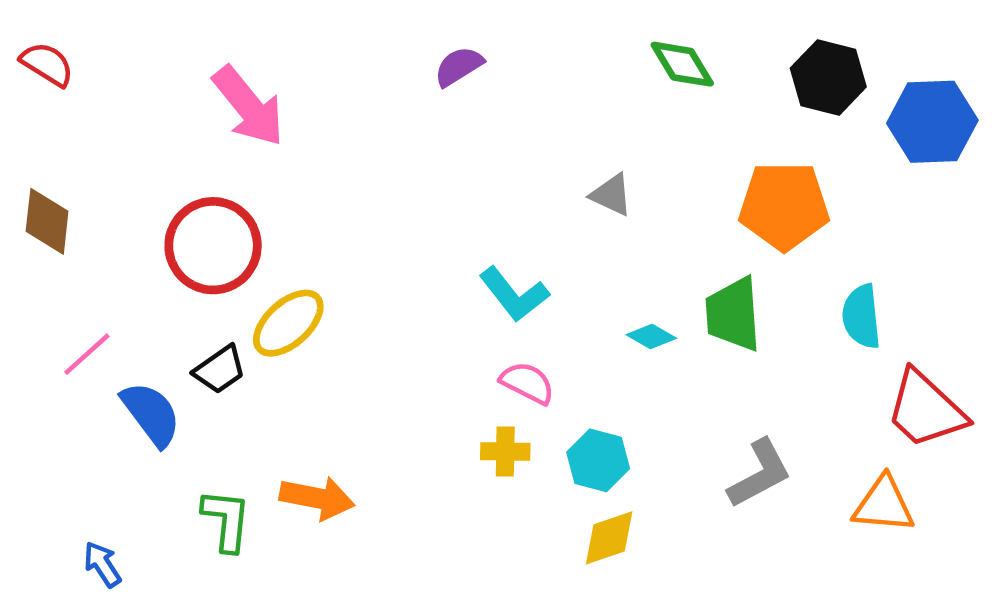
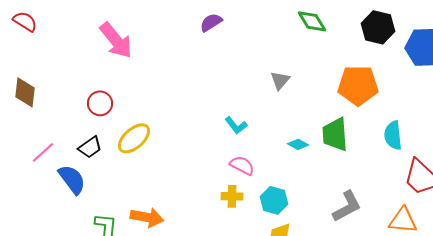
gray triangle: (611, 195) -> (280, 80), turned 45
red circle: (213, 246) -> (100, 103), size x0.6
cyan L-shape: (514, 294) -> (236, 125), size x0.7
black trapezoid: (220, 370) -> (90, 147), moved

